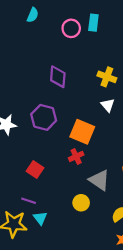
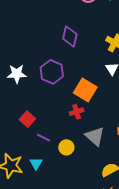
red square: (35, 170) -> (27, 119), moved
purple line: (29, 201) -> (44, 138), moved
yellow circle: (81, 203) -> (66, 147), moved

